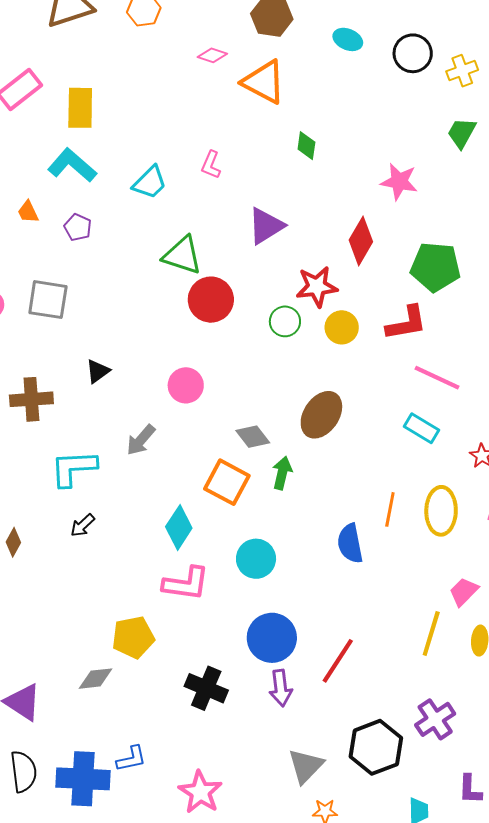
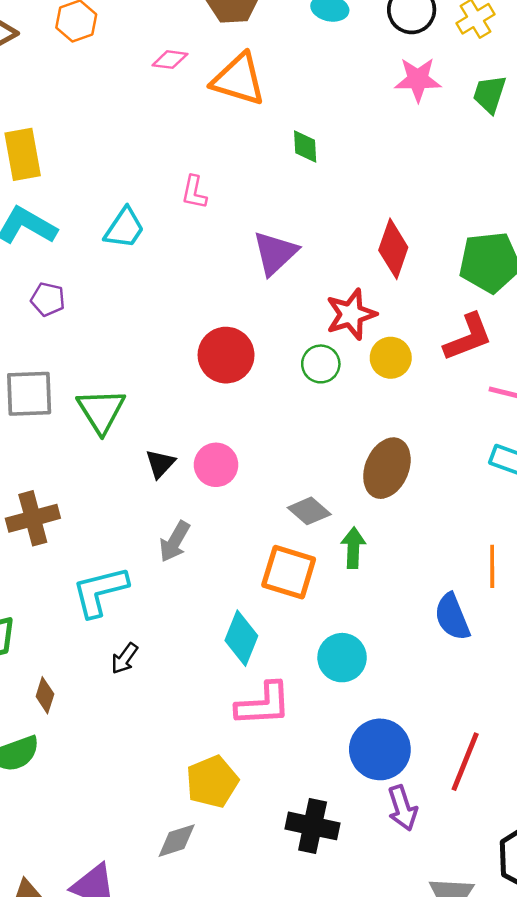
pink star: (399, 182) -> (418, 80), moved
green triangle: (182, 255) -> (101, 411), moved, turned 51
black triangle: (98, 371) -> (160, 464), moved

